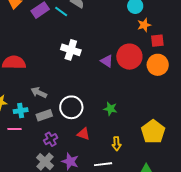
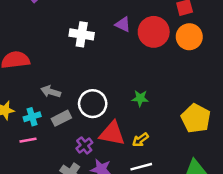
purple triangle: (107, 61) -> (123, 24), moved
red triangle: (83, 134) -> (112, 133), size x1.6
purple cross: (51, 139) -> (84, 145), moved
yellow arrow: (116, 144) -> (140, 140), moved, turned 64

